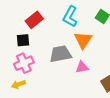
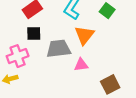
black square: (23, 40) -> (34, 33), moved

